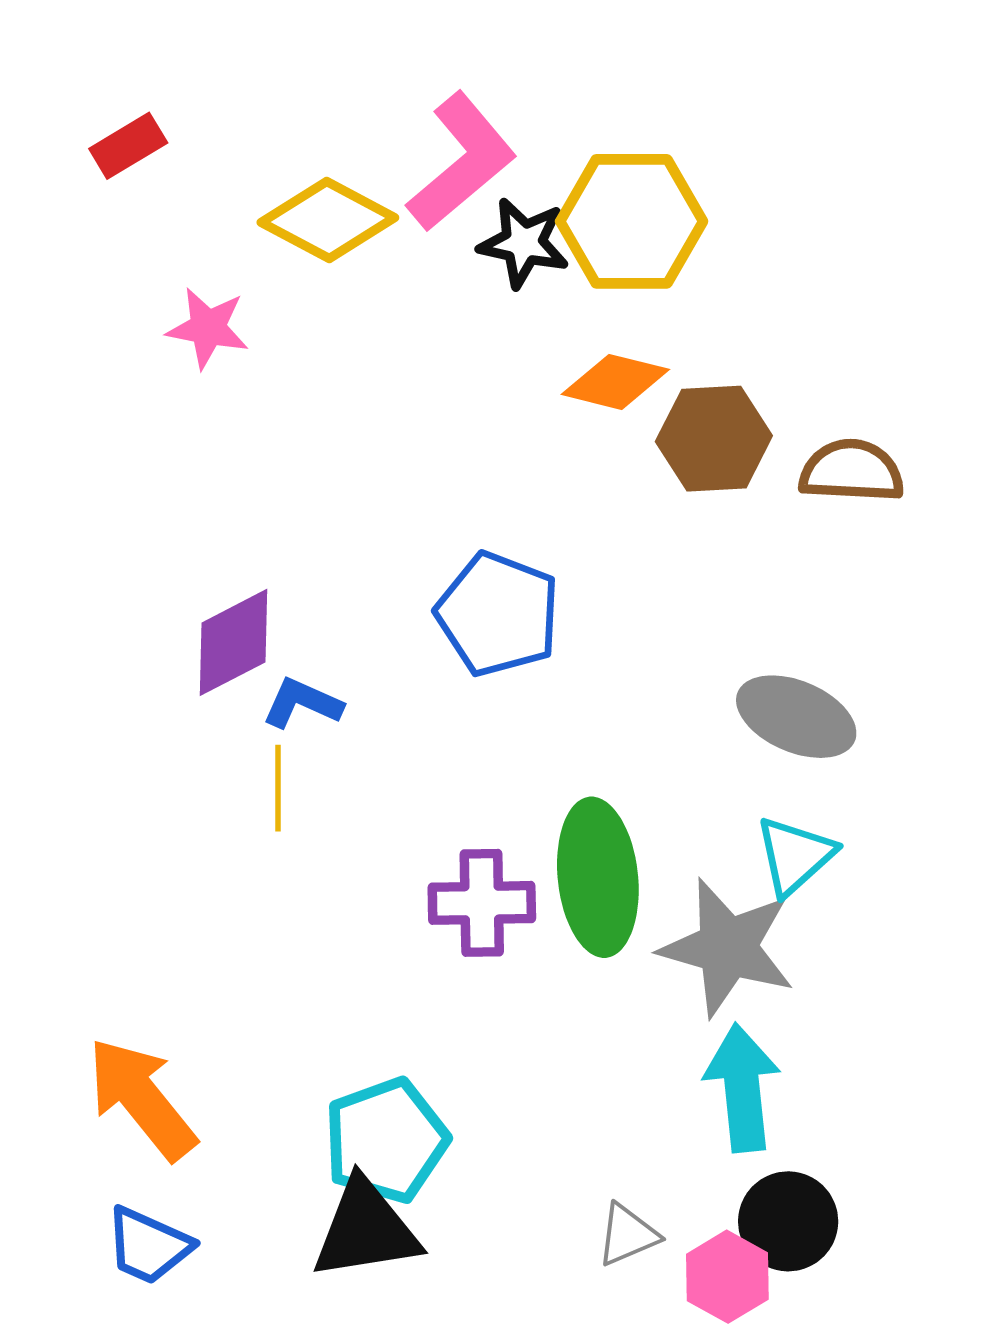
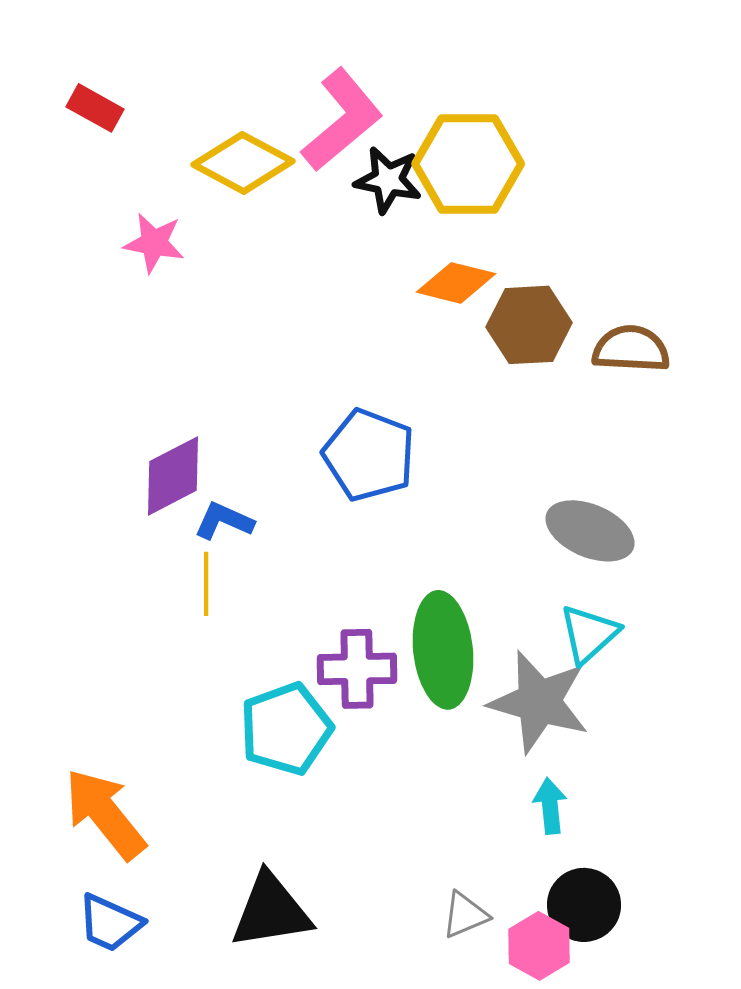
red rectangle: (128, 146) -> (95, 108), turned 60
cyan arrow: (742, 1088) -> (550, 806), size x0.6
cyan pentagon: (386, 1140) -> (286, 729), moved

